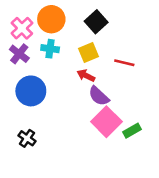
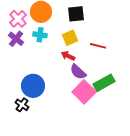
black square: (96, 22) -> (76, 14), turned 36
blue circle: (31, 91) -> (33, 86), moved
green rectangle: (132, 131) -> (104, 83), moved, size x1.5

